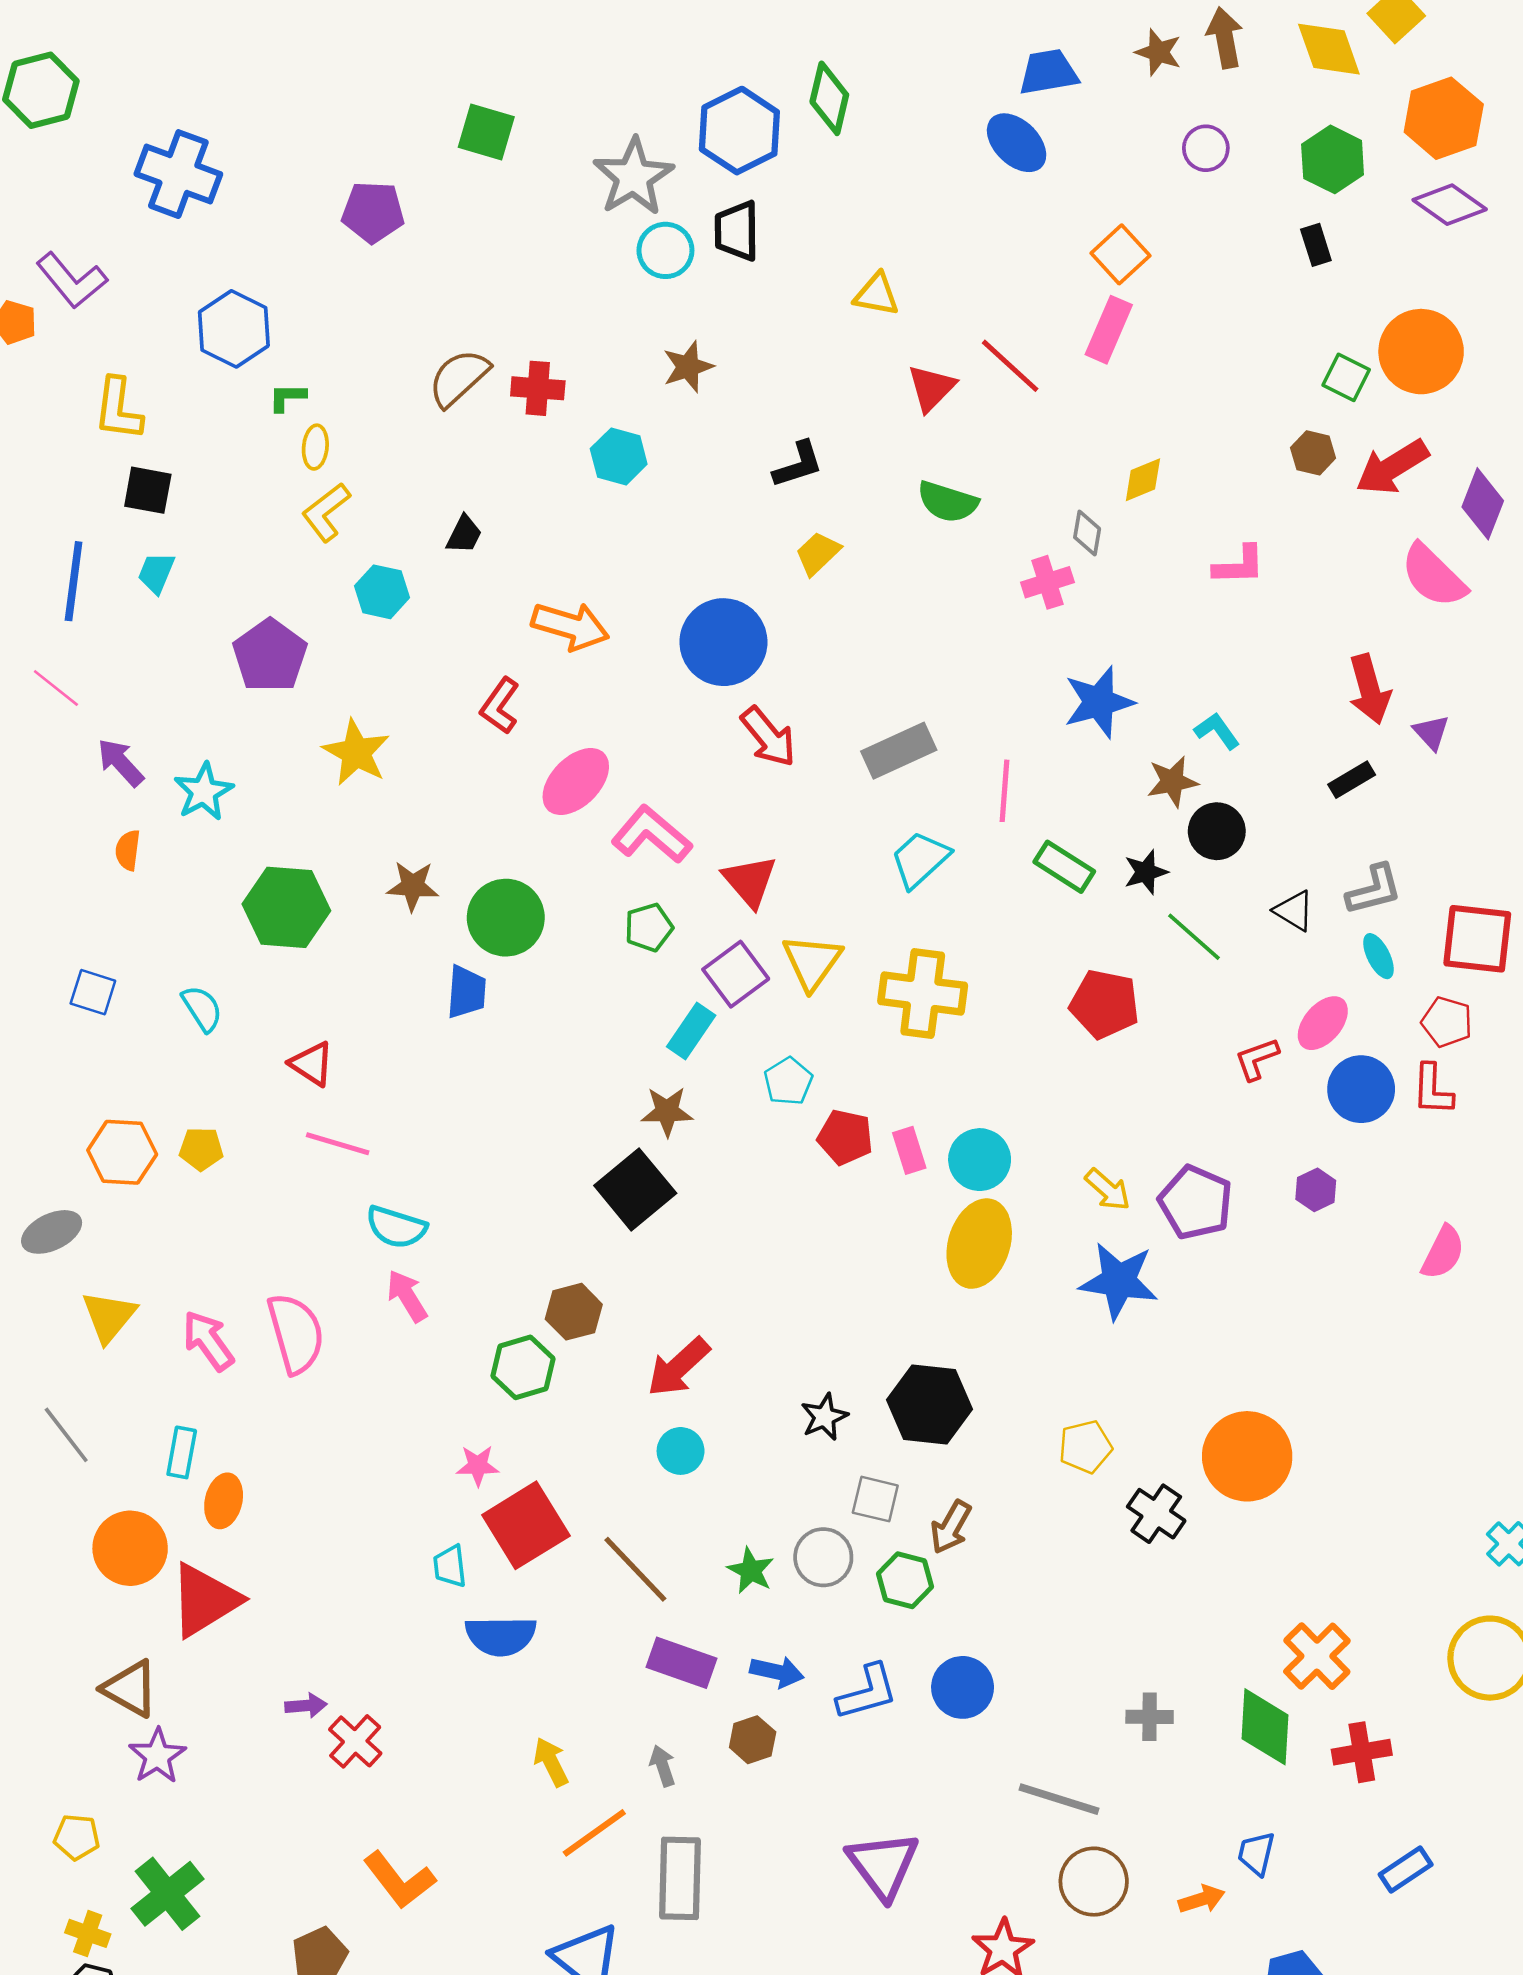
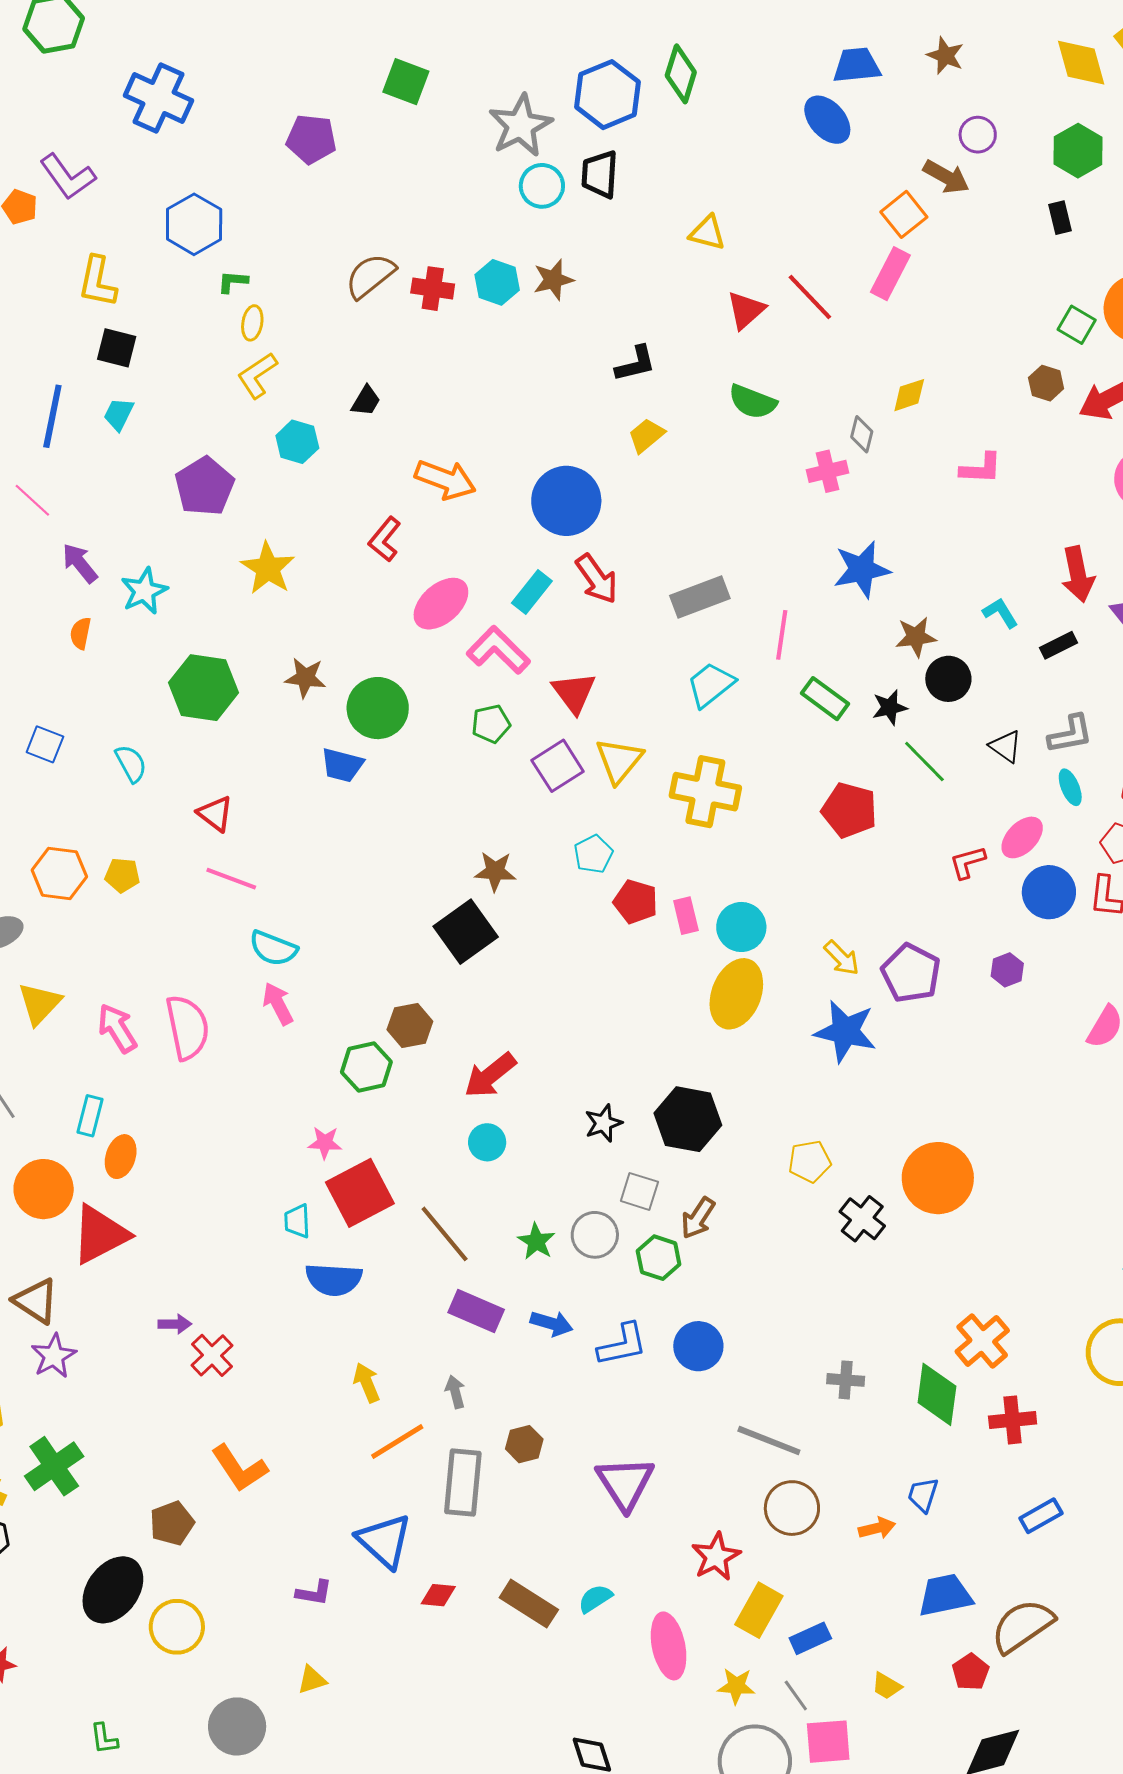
brown arrow: (1225, 38) -> (946, 177), moved, turned 126
cyan hexagon: (619, 456) -> (497, 282), moved
cyan L-shape: (1217, 731) -> (1000, 613), moved
blue trapezoid: (466, 992) -> (342, 765), turned 96
cyan rectangle: (691, 1031) -> (532, 592), moved
brown hexagon: (753, 1740) -> (524, 1444), moved

